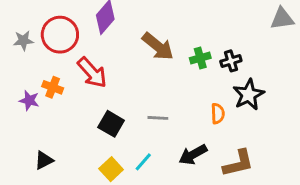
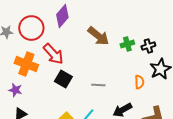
orange cross: (53, 87) -> (26, 64), size x1.6
purple star: (29, 100) -> (15, 90), moved
black square: (111, 124) -> (63, 79), moved

